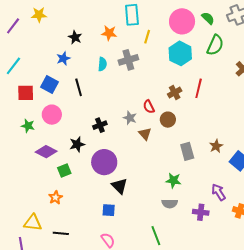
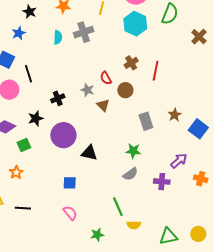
black line: (79, 87) -> (29, 74), moved
red line: (199, 88) -> (156, 71), moved
black triangle: (119, 186) -> (89, 153), moved, turned -30
purple arrow: (218, 192) -> (179, 161), turned 84
gray semicircle: (170, 204) -> (130, 174), turned -35

